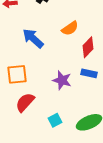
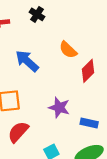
orange semicircle: (70, 28) -> (68, 50), turned 78
blue rectangle: (89, 73) -> (89, 123), moved

